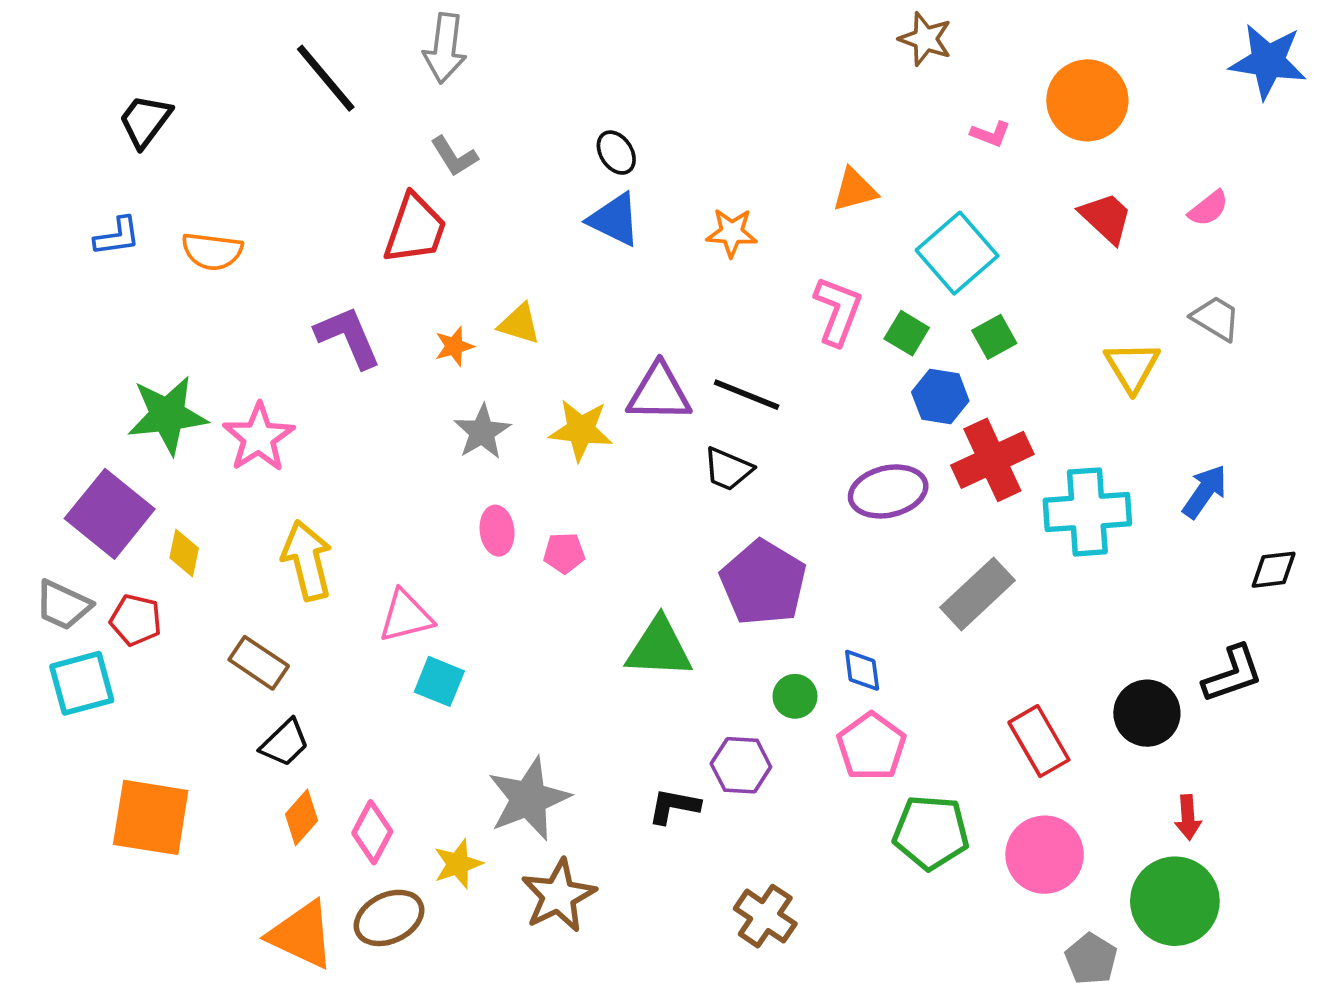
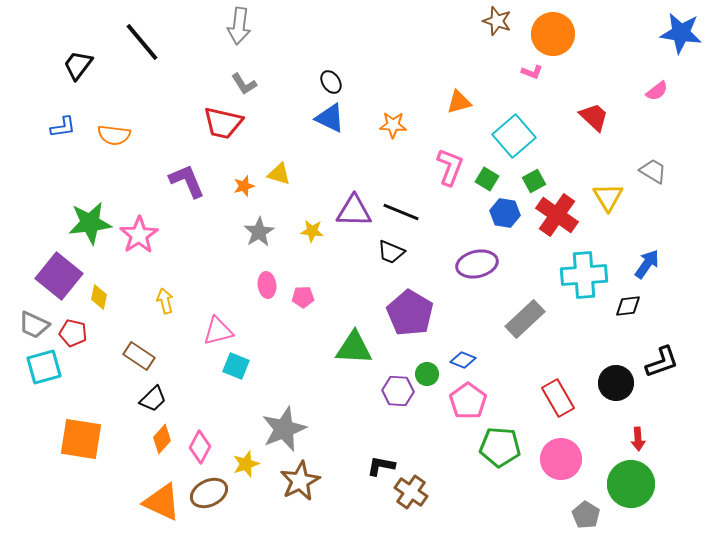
black line: (326, 78) -> (142, 42), moved
orange circle: (1087, 100) -> (553, 34), moved
pink semicircle: (1208, 208) -> (657, 91), moved
red trapezoid: (415, 229) -> (223, 123), turned 84
yellow star: (581, 430) -> (312, 231), size x0.7
red cross: (992, 460) -> (557, 215), moved, turned -30
yellow arrow: (307, 560) -> (165, 301), size x0.6
black diamond: (1274, 570) -> (628, 306), moved
blue diamond: (862, 670) -> (463, 360), turned -60
purple hexagon: (741, 765) -> (398, 391), moved
black L-shape: (674, 806) -> (381, 466), moved

